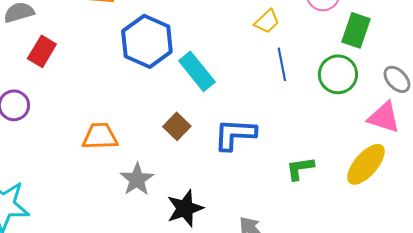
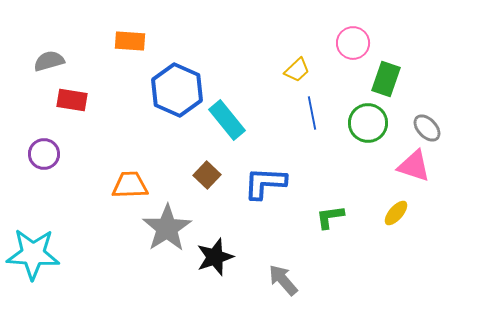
red rectangle: (42, 51) -> (72, 100), turned 68
yellow ellipse: (366, 164) -> (396, 213), size x0.6
gray star: (137, 179) -> (167, 228), size x1.4

